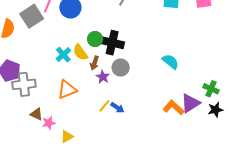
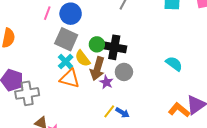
gray square: (32, 16) -> (66, 39), moved, turned -30
brown arrow: (95, 63) -> (97, 69), size x1.6
orange triangle: (67, 90) -> (70, 79), moved, turned 40

